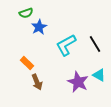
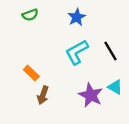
blue star: (39, 27) -> (77, 17), moved
brown arrow: (37, 82) -> (43, 95), turned 42

